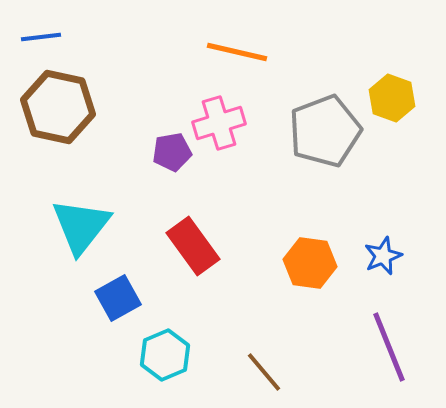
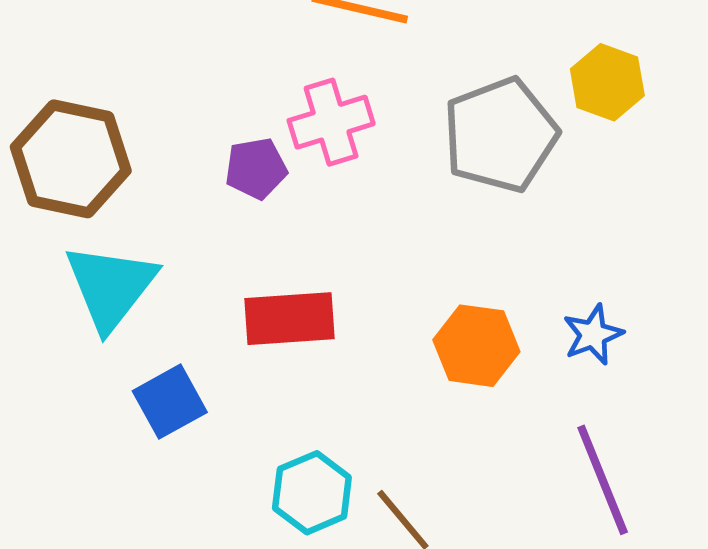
brown hexagon: (58, 107) -> (71, 159), moved
red rectangle: (193, 246) -> (290, 319), turned -58
cyan hexagon: (165, 355) -> (312, 493), moved

